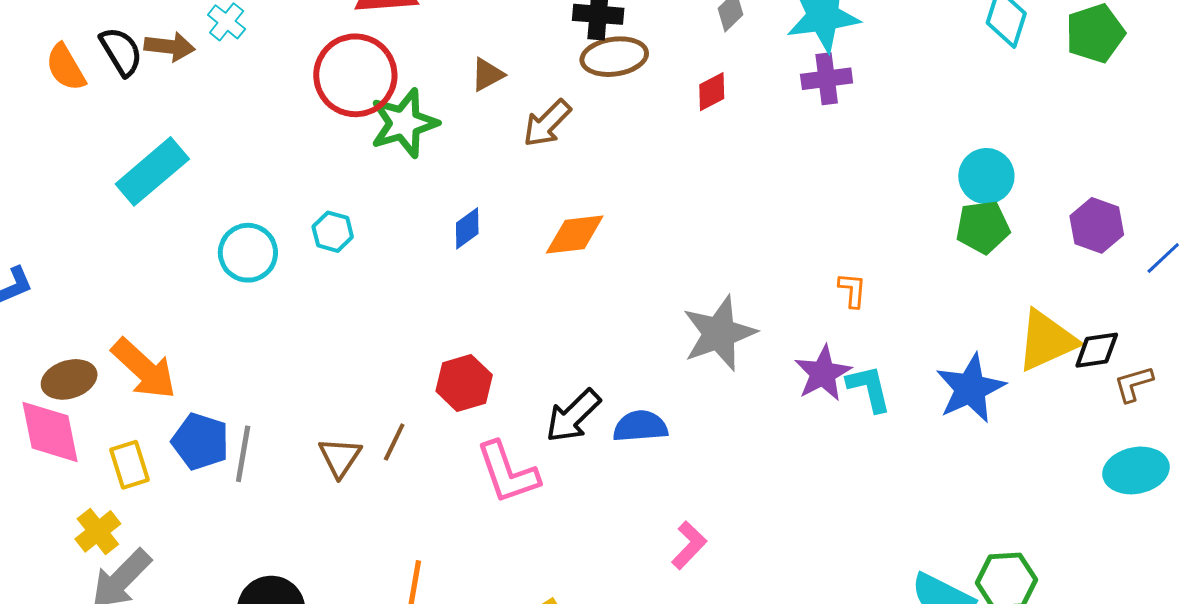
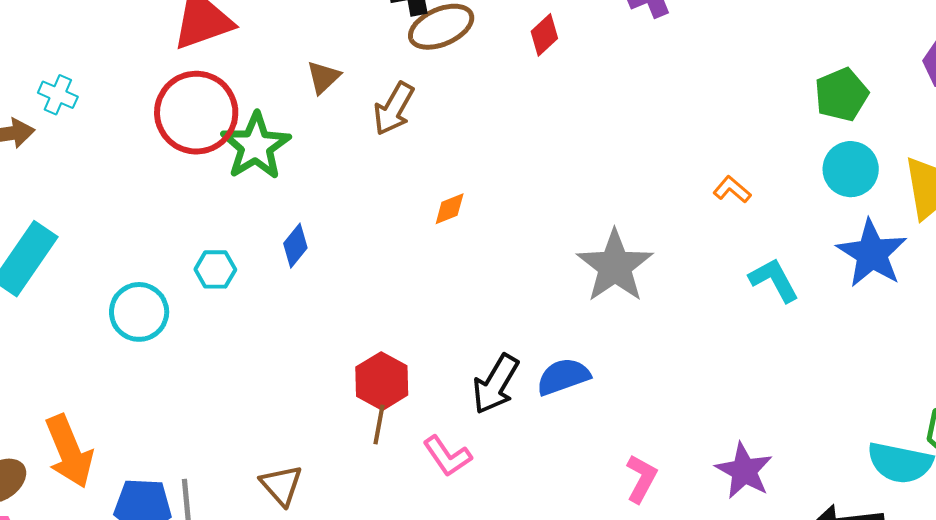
cyan circle: (986, 176) -> (851, 169), moved
blue diamond: (467, 228) -> (295, 246), moved
orange diamond: (575, 235) -> (450, 209), size x0.6
orange L-shape: (852, 290) -> (732, 190), turned -39
orange arrow: (144, 369) -> (69, 451), turned 40
purple star: (823, 373) -> (744, 471), moved
brown line: (394, 442) -> (379, 425), moved
pink L-shape: (508, 473) -> (447, 456), size x0.7

